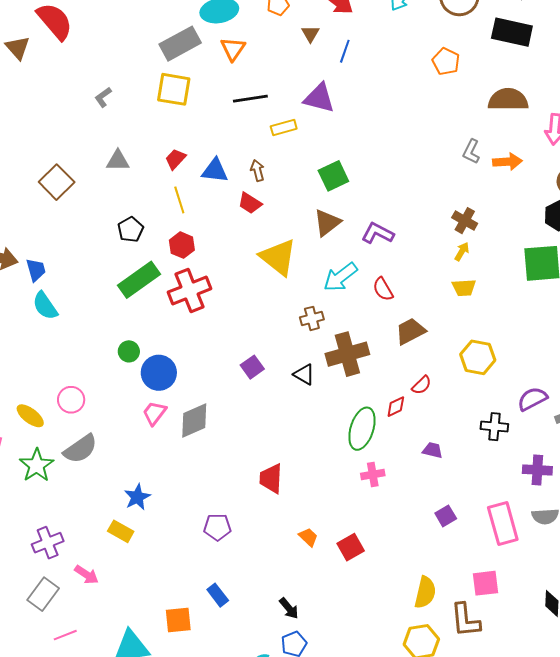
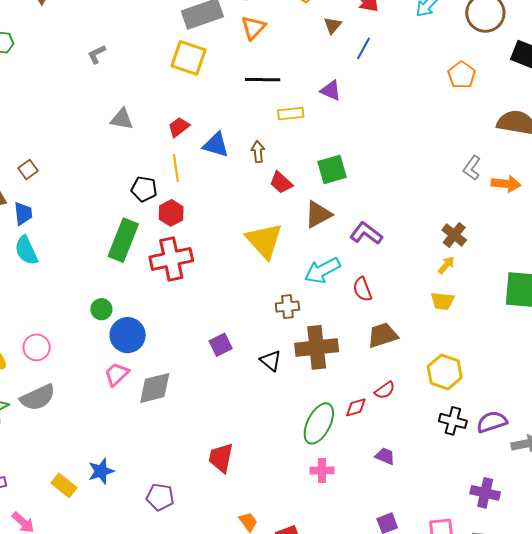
gray L-shape: (103, 97) -> (97, 54), moved
purple triangle: (319, 98) -> (331, 90), size x0.7
brown square: (57, 182) -> (28, 169), moved, size x0.6
red trapezoid: (250, 203) -> (281, 183), moved
black pentagon: (131, 229) -> (144, 189), moved, turned 30
green rectangle: (139, 280) -> (123, 240), turned -42
black cross: (494, 427) -> (453, 421), moved
blue star: (137, 497) -> (101, 471), moved

